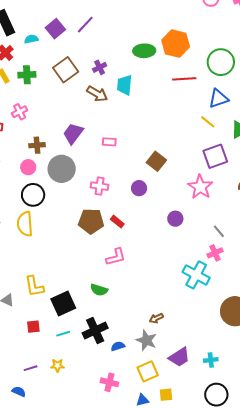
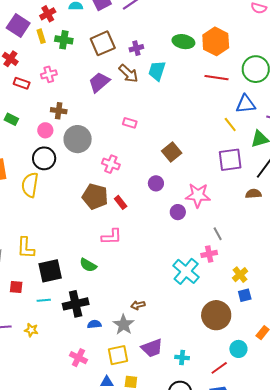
purple trapezoid: (73, 133) -> (99, 82), moved
pink star: (200, 187) -> (198, 195), moved, turned 30
purple circle: (139, 188) -> (156, 183), moved

